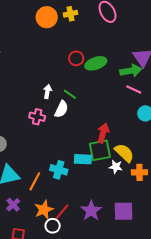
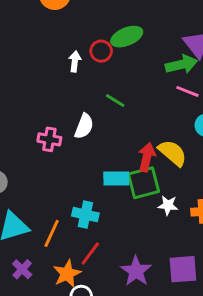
green ellipse: (96, 63) -> (127, 37), moved
white arrow: (47, 92) -> (75, 61), moved
green line: (70, 94) -> (115, 100), moved
yellow semicircle: (124, 153) -> (173, 153), moved
cyan rectangle: (83, 159) -> (116, 178), moved
red line: (62, 212) -> (90, 254), moved

